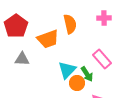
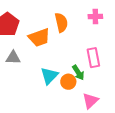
pink rectangle: (102, 59) -> (93, 58), turned 30
cyan triangle: (67, 70) -> (49, 76), moved

